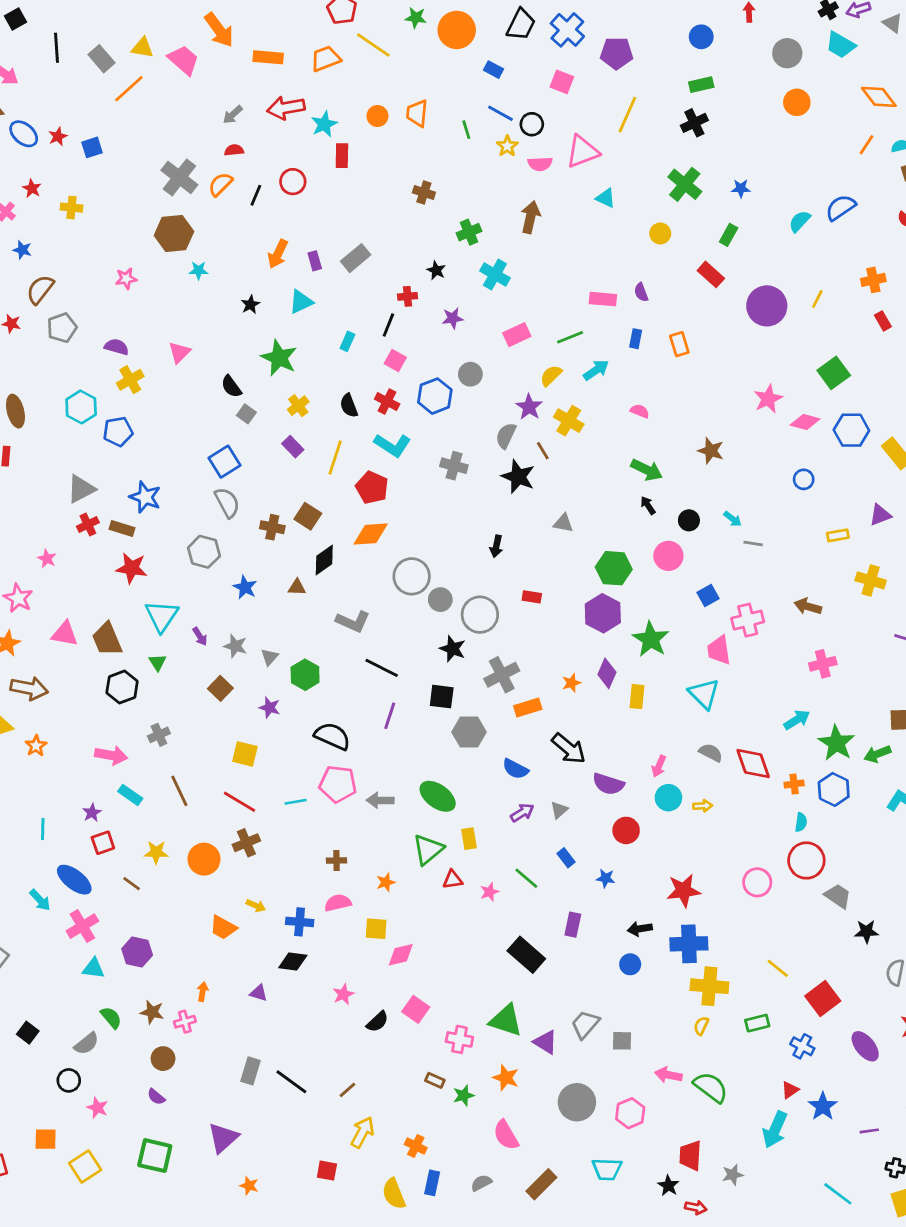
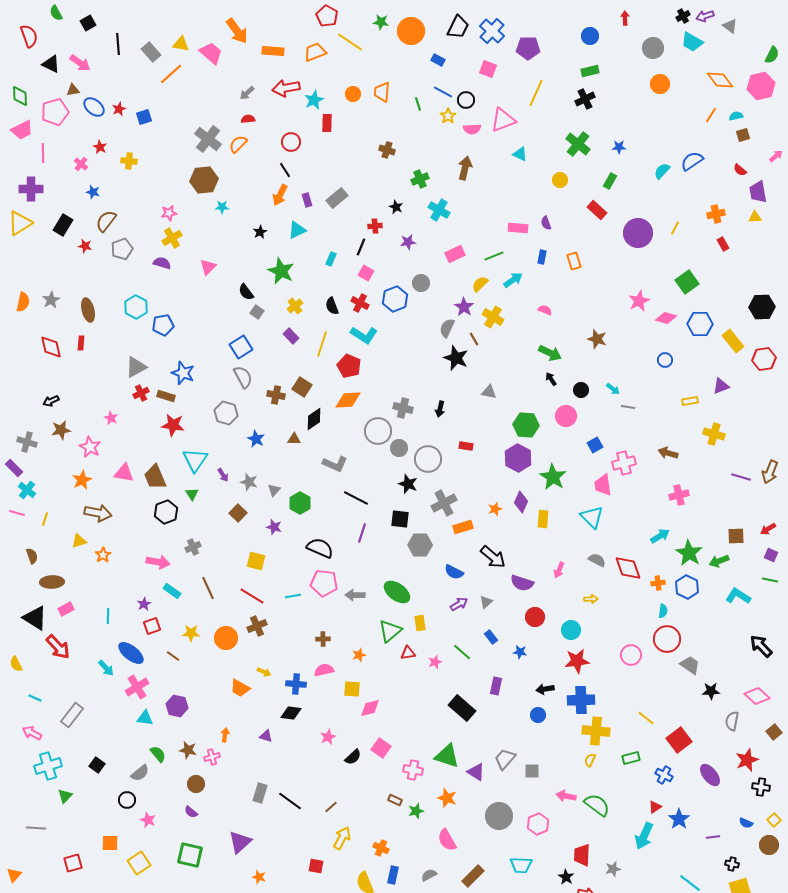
black line: (256, 195) -> (285, 170), moved, turned -56
yellow cross: (130, 380) -> (172, 238), moved
gray cross: (454, 466) -> (403, 408), moved
cyan circle: (668, 798) -> (571, 630), moved

